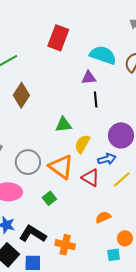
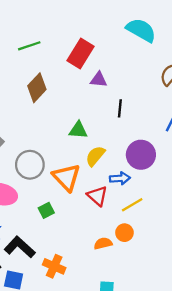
red rectangle: (58, 38) -> (80, 54), moved
cyan semicircle: (103, 55) -> (141, 30), moved
purple triangle: (89, 78) -> (99, 80), moved
orange circle: (125, 238) -> (124, 233), moved

